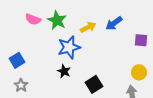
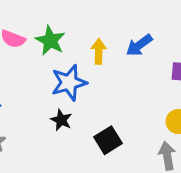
yellow arrow: (88, 27) -> (99, 51), turned -63

